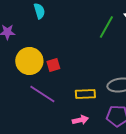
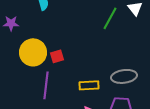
purple line: (42, 94) -> (46, 85), turned 64

